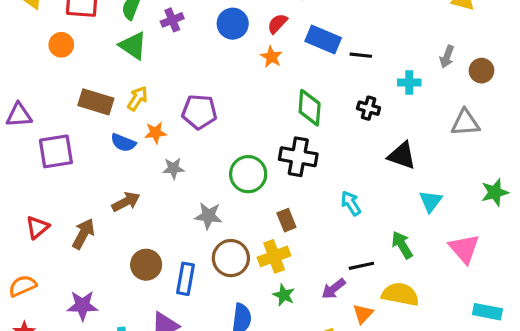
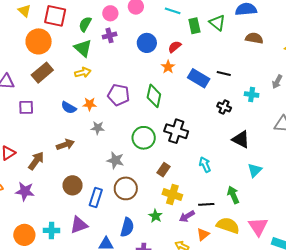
blue rectangle: (323, 40) -> (199, 78), moved
orange circle: (61, 45) -> (39, 41), size x1.6
yellow arrow: (138, 98) -> (83, 72), moved, turned 35
brown rectangle: (96, 102) -> (42, 73), moved, turned -65
green diamond: (310, 108) -> (154, 96), moved
purple square: (56, 151) -> (26, 107), size x0.7
brown rectangle: (286, 220) -> (164, 170), turned 48
pink triangle: (464, 249) -> (258, 227), moved
yellow cross: (274, 256) -> (172, 194), moved, turned 30
purple star: (82, 306) -> (25, 191), moved

